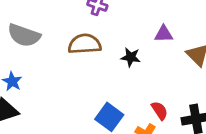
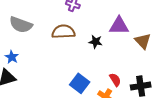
purple triangle: (164, 34) -> (119, 26), size x1.5

